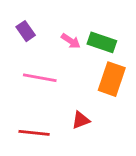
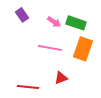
pink line: (40, 78) -> (50, 48), moved

